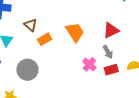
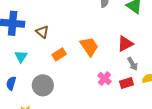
brown triangle: (31, 25) -> (42, 32), moved
gray arrow: (108, 52) -> (133, 64), moved

